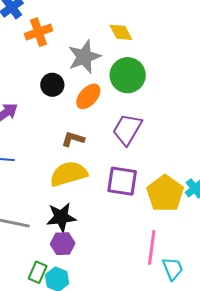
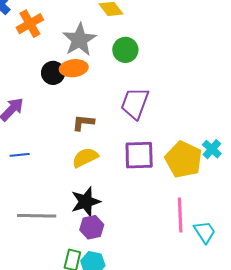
green circle: (128, 75) -> (125, 50), size x0.7
orange ellipse: (88, 96) -> (74, 68), moved, turned 52
yellow semicircle: (69, 174) -> (85, 158), size x0.7

